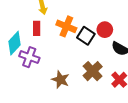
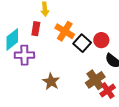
purple cross: (29, 57) -> (24, 55), turned -30
brown cross: (93, 71) -> (95, 80), moved

